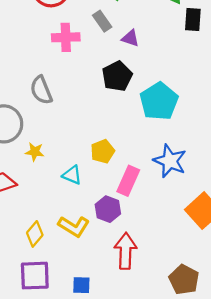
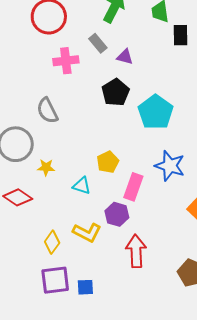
blue square: (81, 285) -> (85, 287), moved

